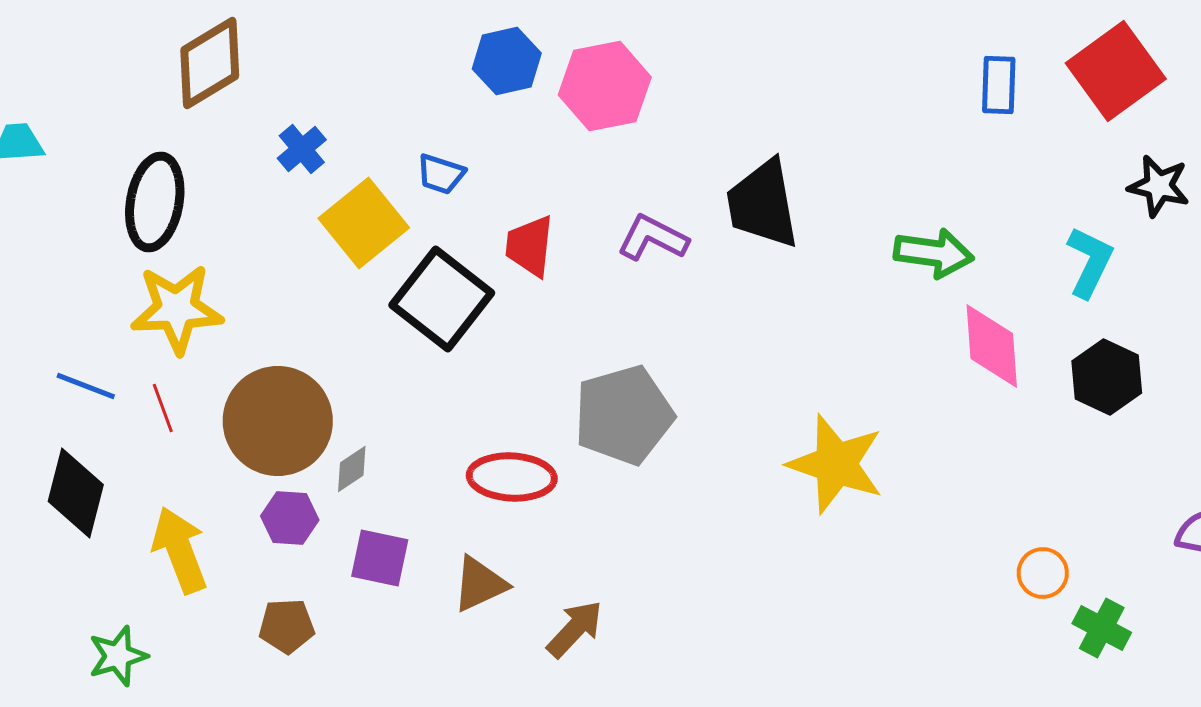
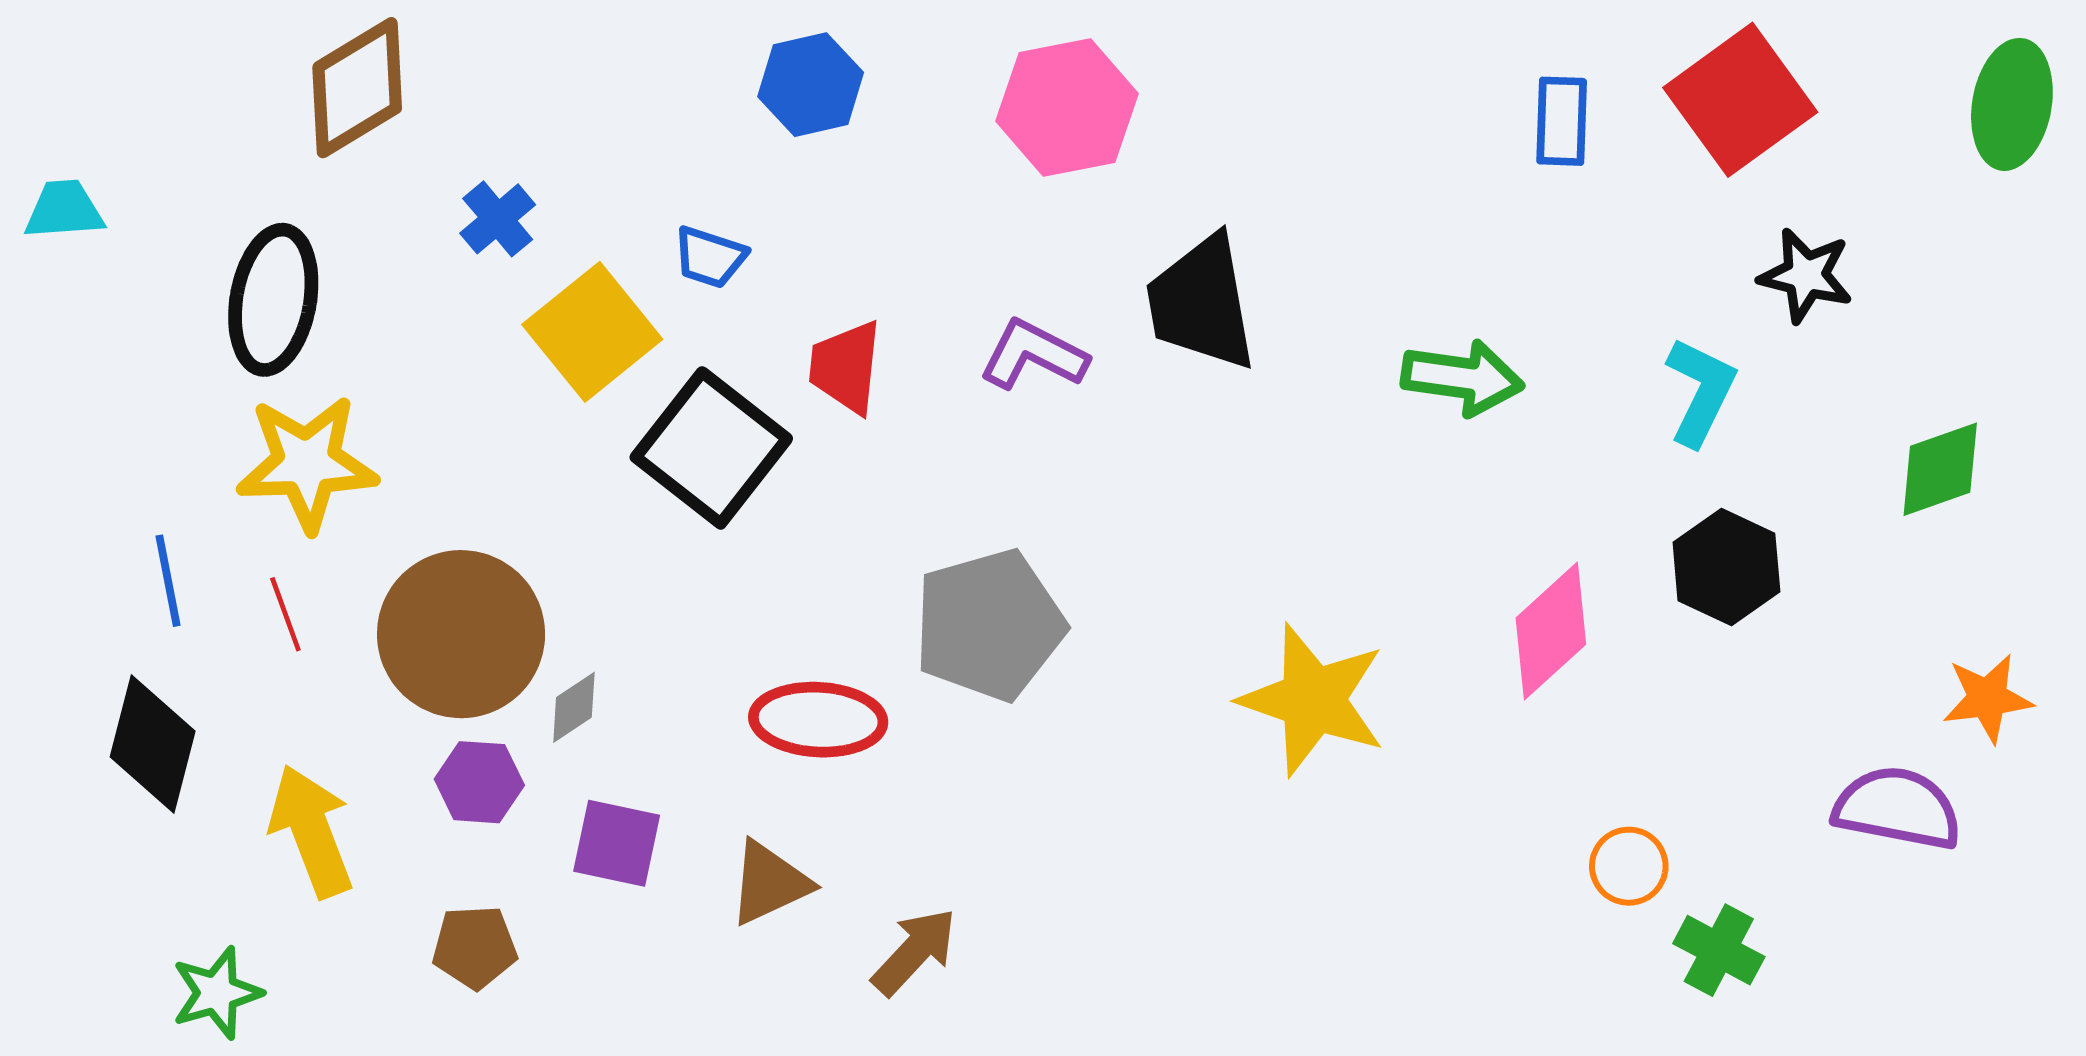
pink hexagon: (605, 86) -> (1067, 107), moved
pink diamond: (992, 346) -> (1551, 631), moved, turned 52
blue line: (86, 386) -> (168, 581), turned 58

